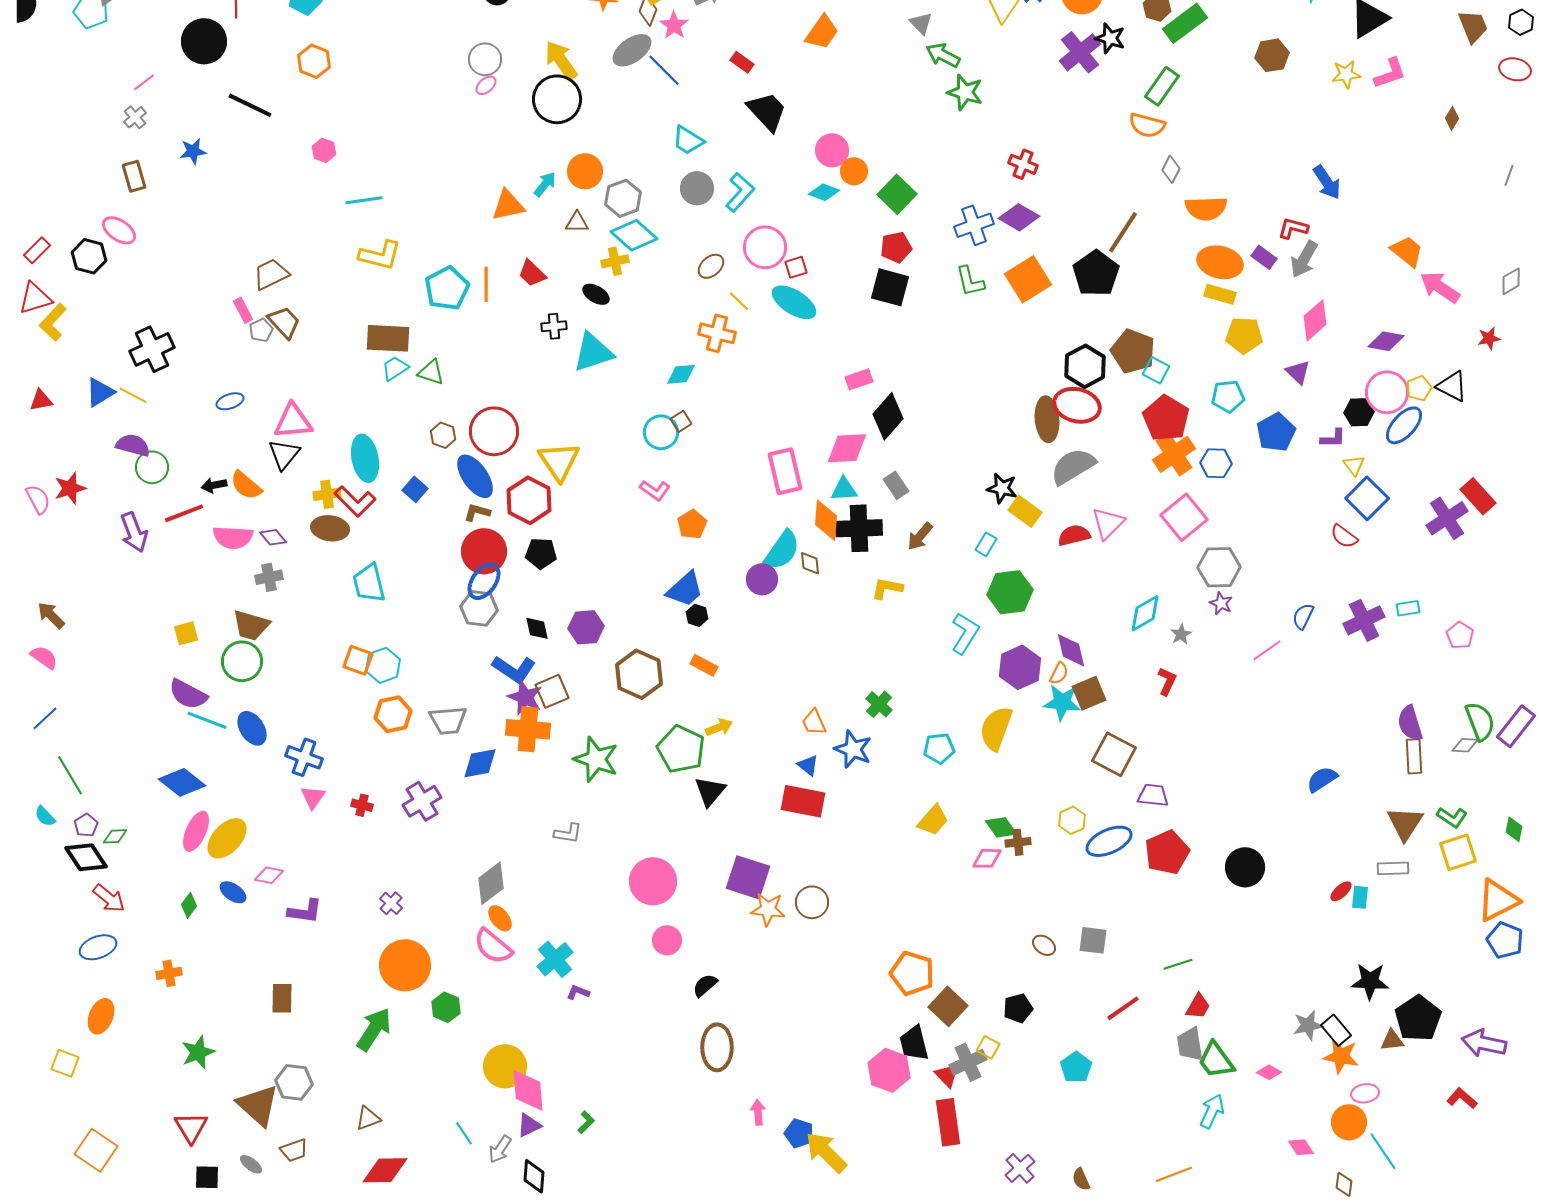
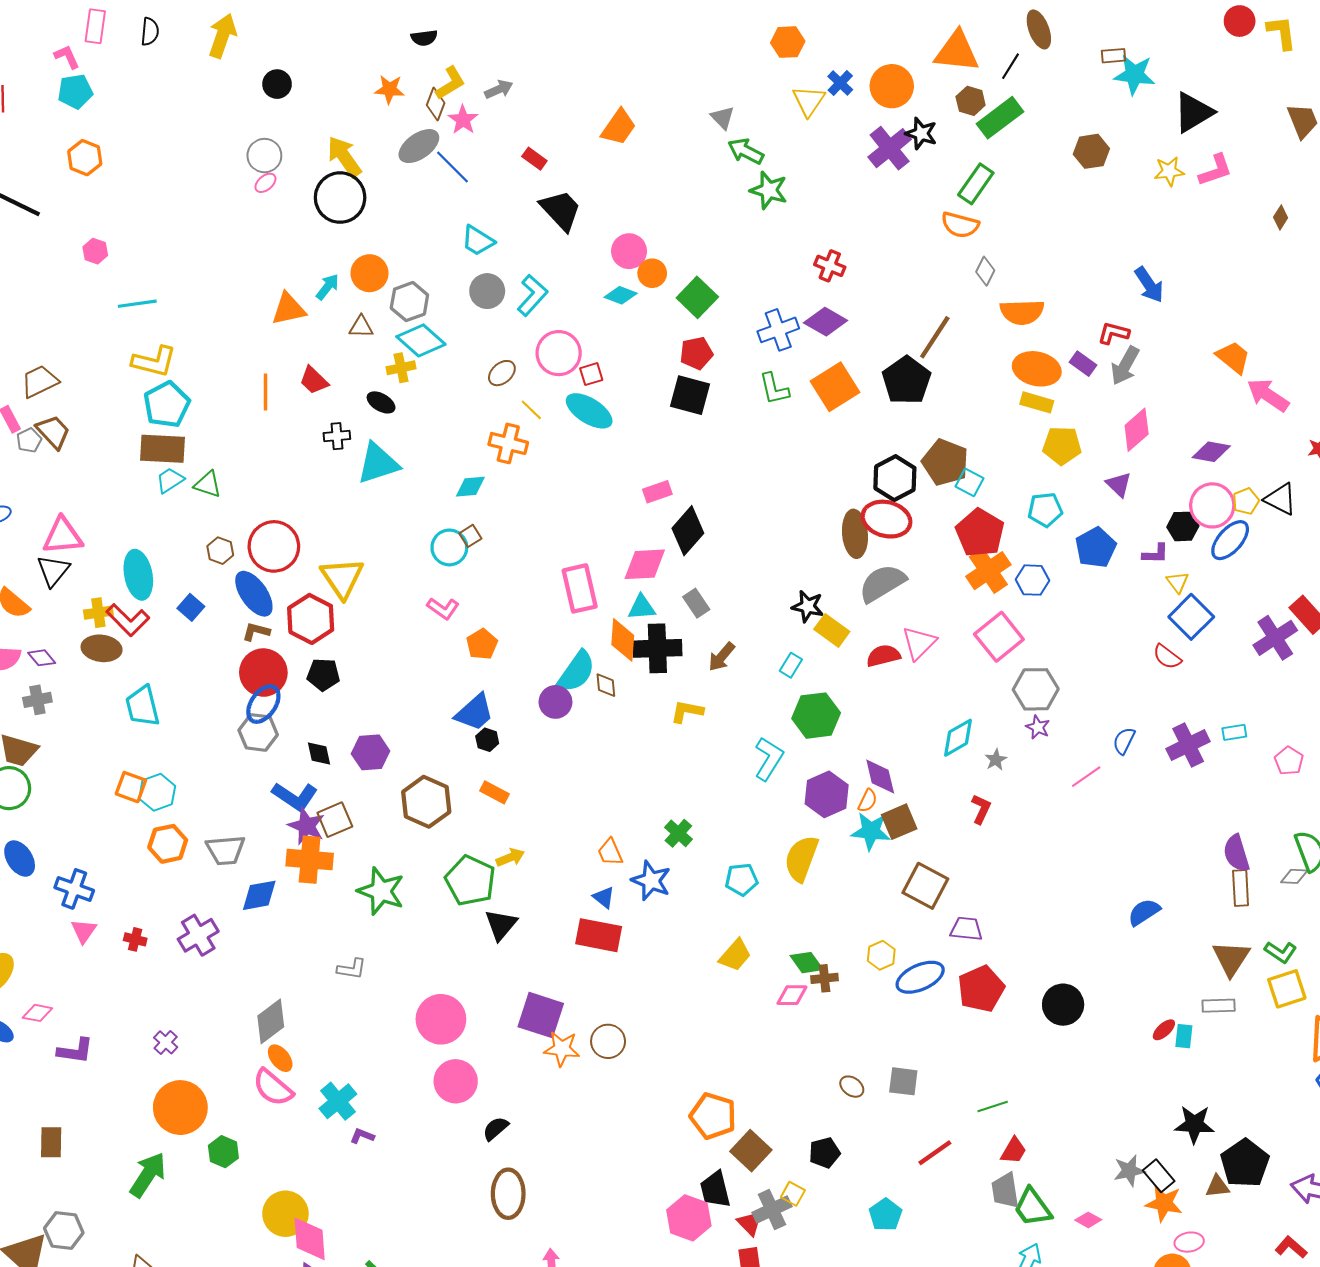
cyan pentagon: (447, 288) -> (167, 405), moved
pink circle: (667, 940) -> (456, 1081), size x1.4

